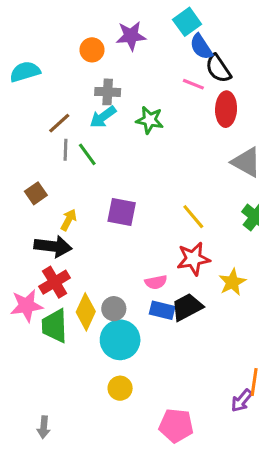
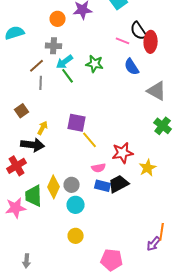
blue semicircle: (201, 47) -> (132, 67), moved
gray cross: (108, 92) -> (54, 46), moved
red ellipse: (226, 109) -> (151, 42), moved
green line: (87, 154) -> (68, 76), moved
yellow line: (193, 217) -> (90, 140), moved
red cross: (55, 282) -> (17, 166), moved
pink star: (27, 306) -> (16, 208), moved
cyan circle: (120, 340) -> (76, 205), size x0.7

